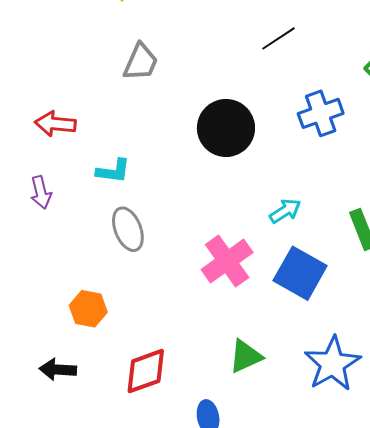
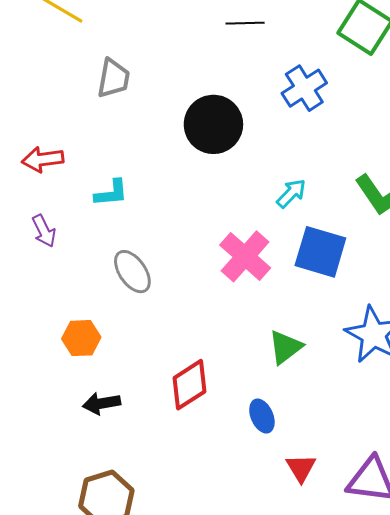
black line: (278, 38) -> (245, 23), turned 45
gray ellipse: (128, 229) -> (132, 272), moved
orange hexagon: (88, 309) -> (81, 338), moved

